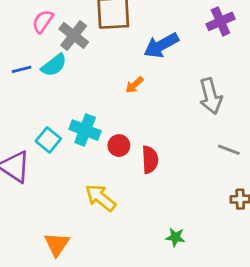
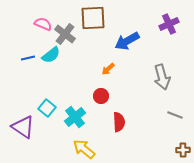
pink semicircle: (43, 21) -> (43, 24), turned 78
cyan cross: (85, 130) -> (75, 117), moved, turned 30
red circle: (119, 146) -> (101, 96), moved

